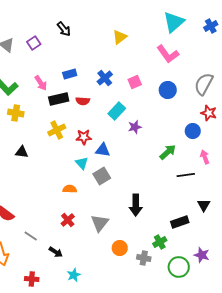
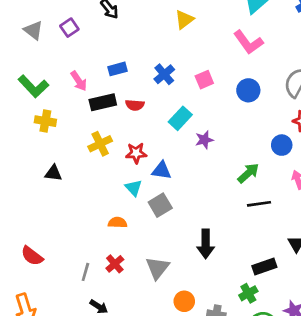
black line: (186, 175) -> (259, 204), moved
gray line: (31, 236) -> (85, 272), moved, turned 72
green cross: (160, 242) -> (248, 293), moved

